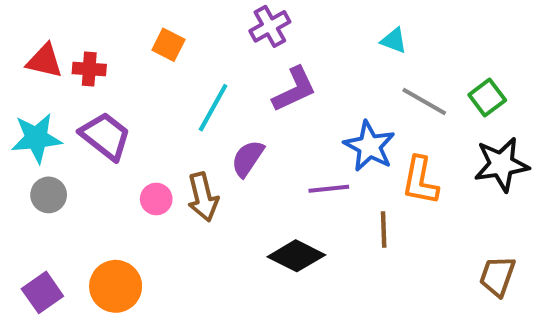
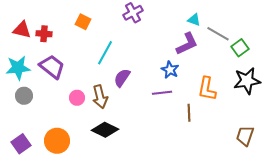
purple L-shape: (294, 89) -> (187, 44), moved
gray line: (424, 102) -> (218, 34), moved
blue star: (369, 146) -> (170, 70), moved, size x0.7
black diamond: (296, 256) -> (105, 130), moved

